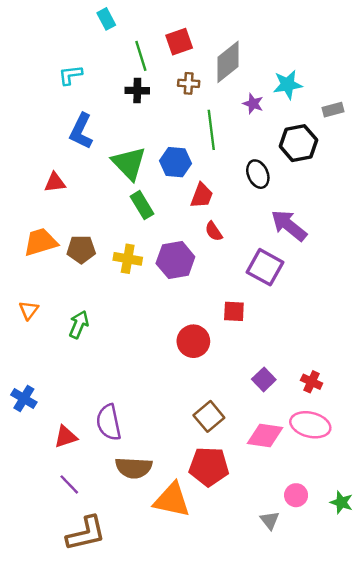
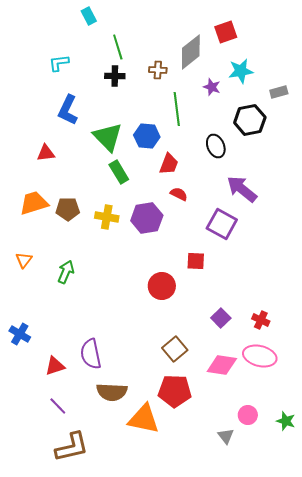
red square: (179, 42) -> (226, 32), moved
red semicircle: (214, 231) -> (179, 194), turned 150

